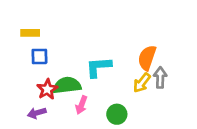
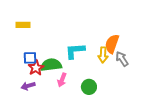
blue square: (39, 56) -> (30, 58), moved
gray arrow: (160, 77) -> (122, 59), turned -35
yellow arrow: (142, 83) -> (103, 55), moved, turned -35

